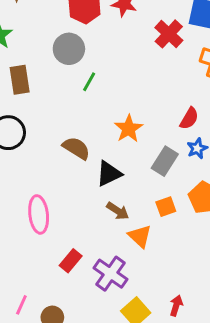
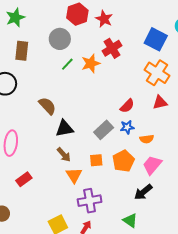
red cross: (169, 34) -> (112, 48), moved
orange star: (129, 129) -> (91, 63), moved
purple cross: (110, 274) -> (90, 201), moved, turned 30

